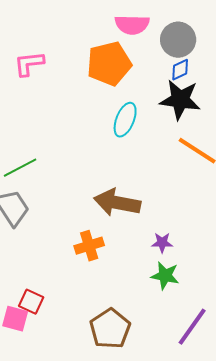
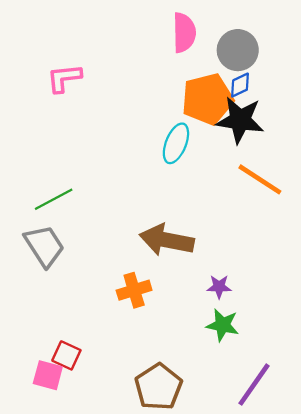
pink semicircle: (132, 25) -> (184, 33), turned -92
orange pentagon: (109, 64) -> (207, 99), moved

